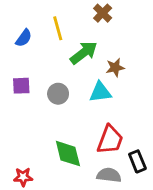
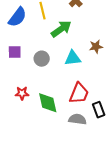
blue semicircle: (24, 38) -> (17, 17), size x1.5
brown star: (115, 68) -> (96, 47), moved
red star: (23, 177) -> (22, 93), moved

